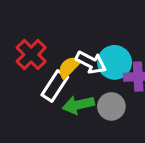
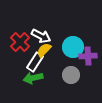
white arrow: (91, 62) -> (41, 36), moved
green arrow: (78, 105) -> (33, 78), moved

